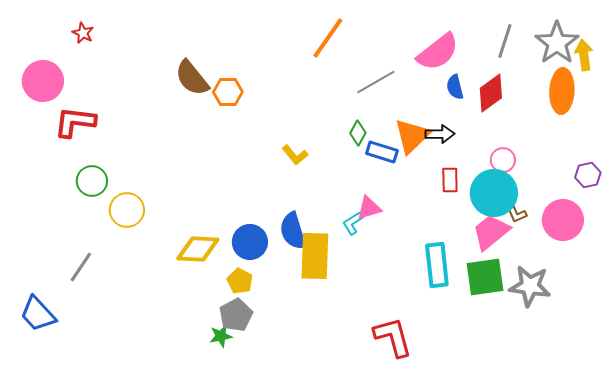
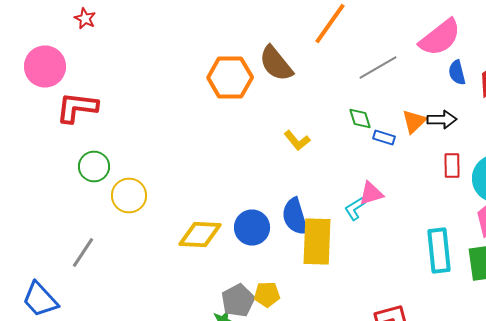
brown semicircle: (192, 78) -> (276, 64), moved
orange hexagon: (228, 92) -> (230, 78), size x1.5
green diamond: (358, 133) -> (360, 118), turned -45
orange triangle: (412, 136) -> (414, 122), size x0.7
blue rectangle: (382, 152) -> (384, 138), size x0.7
yellow pentagon: (240, 281) -> (267, 294), moved, turned -30

